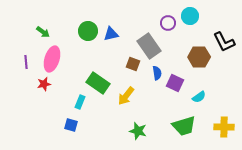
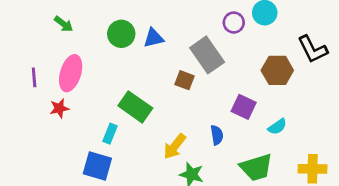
green arrow: (43, 32) -> (64, 24), moved
blue semicircle: (157, 73) -> (217, 135), moved
yellow arrow: (126, 96) -> (175, 146), moved
blue square: (71, 125) -> (97, 166), size x1.5

